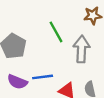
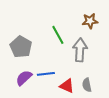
purple semicircle: (17, 82) -> (24, 78), turned 114

